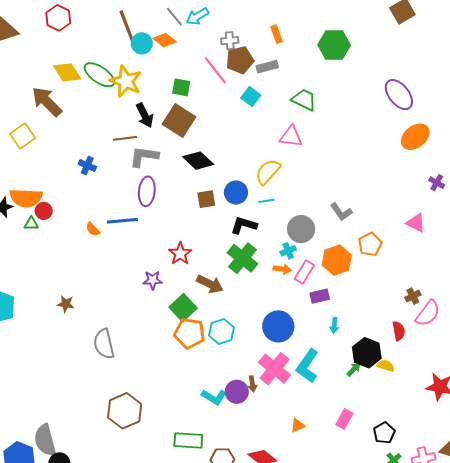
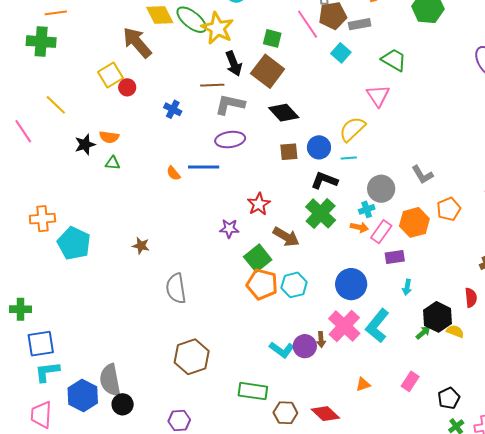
pink triangle: (291, 136) -> (378, 96), turned 45
purple ellipse: (147, 191) -> (230, 140), turned 72
orange semicircle: (26, 198) -> (109, 137), size x0.6
red circle: (44, 211) -> (127, 87), moved

